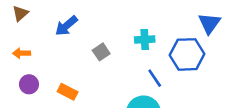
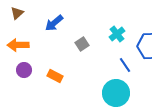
cyan cross: (145, 40) -> (117, 34), turned -35
orange arrow: (22, 53) -> (18, 45), size x1.5

